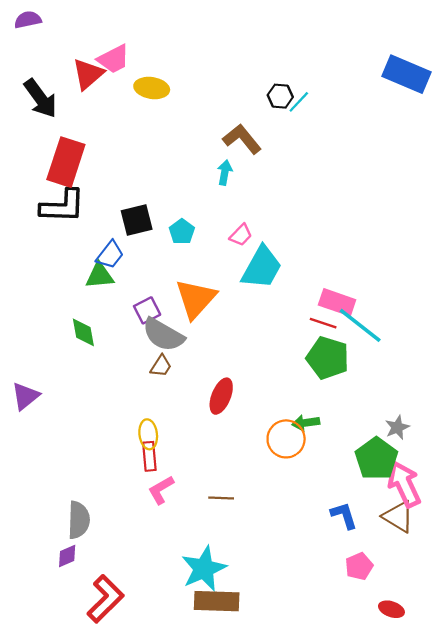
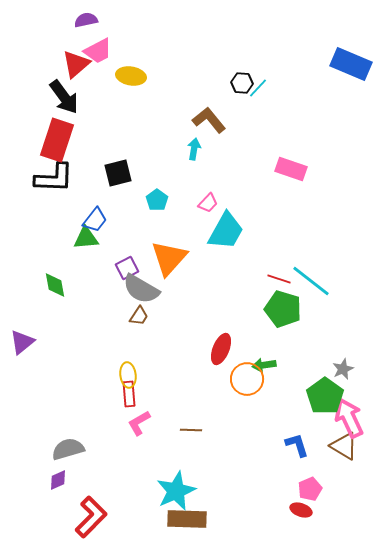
purple semicircle: (28, 20) -> (86, 20), moved
black arrow: (40, 98) -> (64, 97), moved
black square: (137, 220) -> (118, 173), moved
pink rectangle: (337, 302) -> (291, 169), moved
green diamond: (83, 332) -> (55, 285), moved
red ellipse: (221, 396) -> (221, 349), moved
gray semicircle: (79, 520) -> (68, 449), turned -108
red ellipse: (391, 609) -> (301, 510), moved

